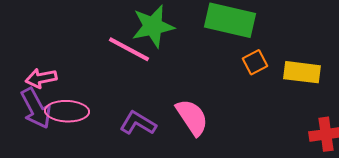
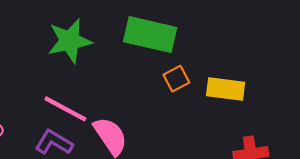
pink line: (129, 49) -> (65, 109), moved

